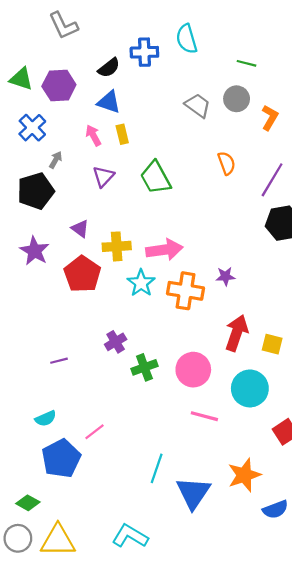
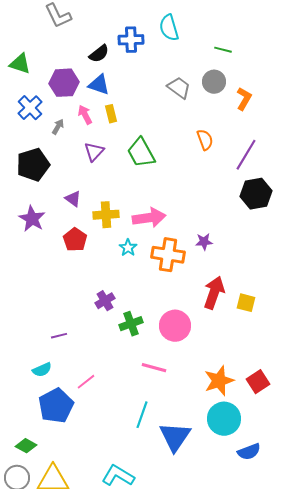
purple hexagon: (59, 85) -> (64, 83), moved
gray arrow: (56, 160) -> (58, 127), moved
red pentagon: (82, 274) -> (75, 240), size x0.7
cyan star: (141, 283) -> (128, 248), size x0.7
purple line: (59, 361) -> (59, 336), moved
cyan circle: (250, 388) -> (224, 419), moved
pink line: (204, 416) -> (154, 368), moved
orange star: (244, 475) -> (219, 381), moved

